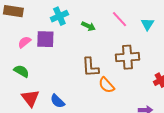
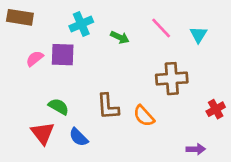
brown L-shape: (90, 67) -> (108, 107), moved
green semicircle: (21, 71) -> (59, 107), moved

